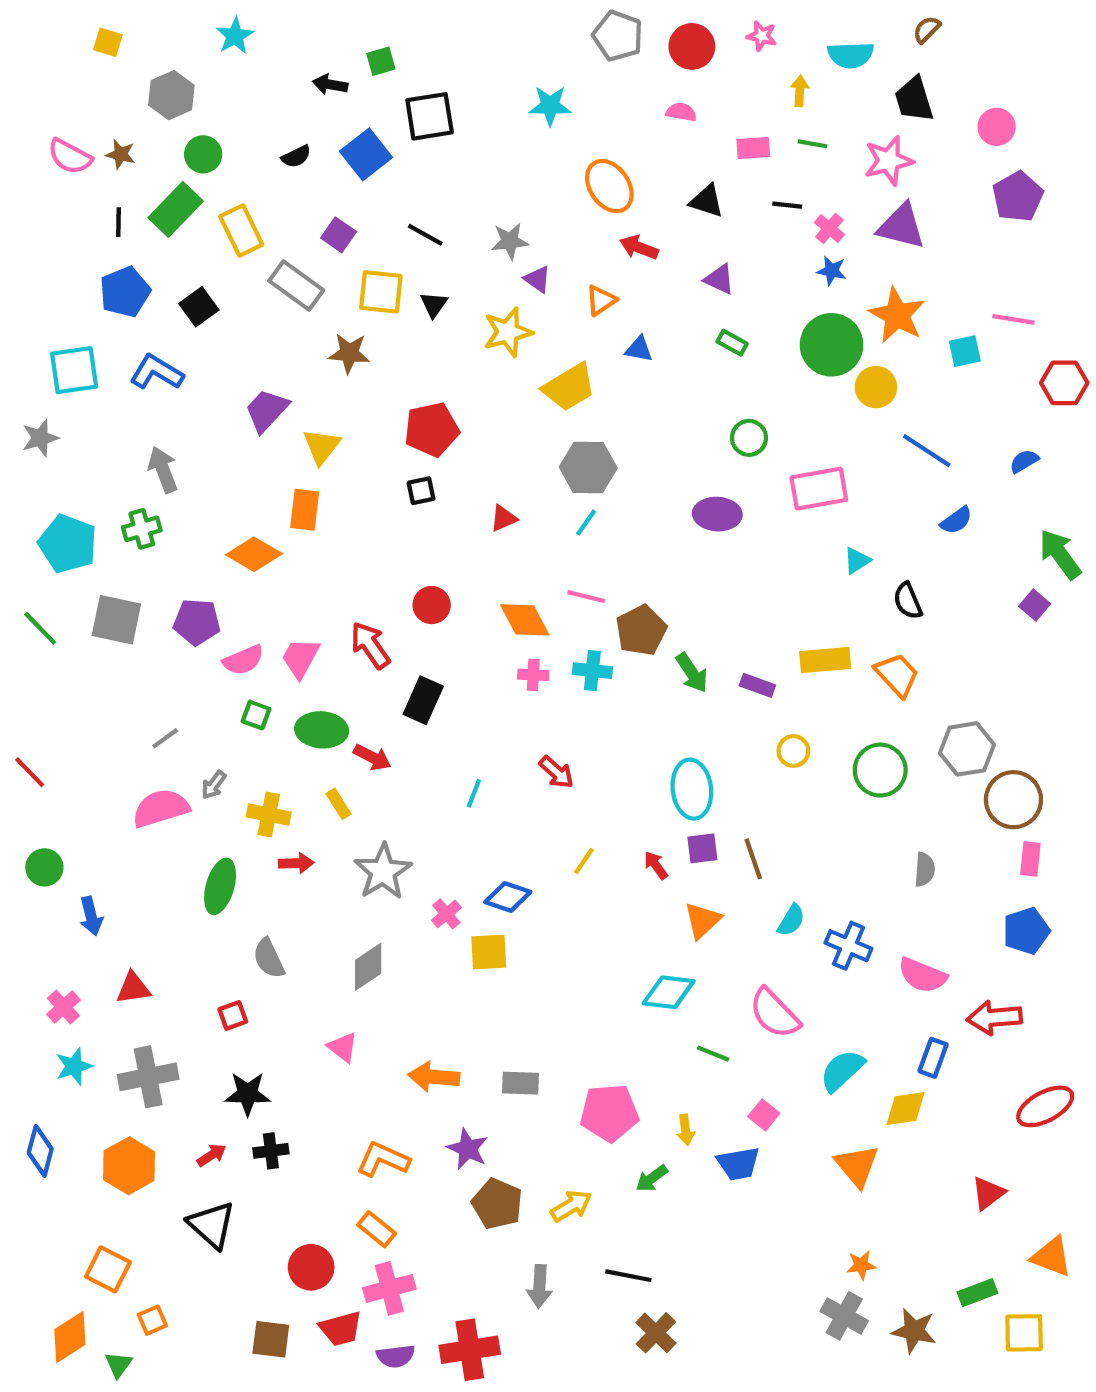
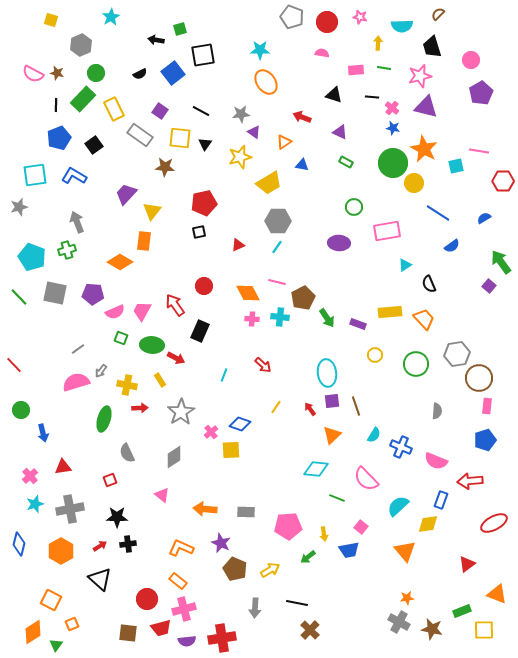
orange ellipse: (609, 186) -> (266, 82), moved

